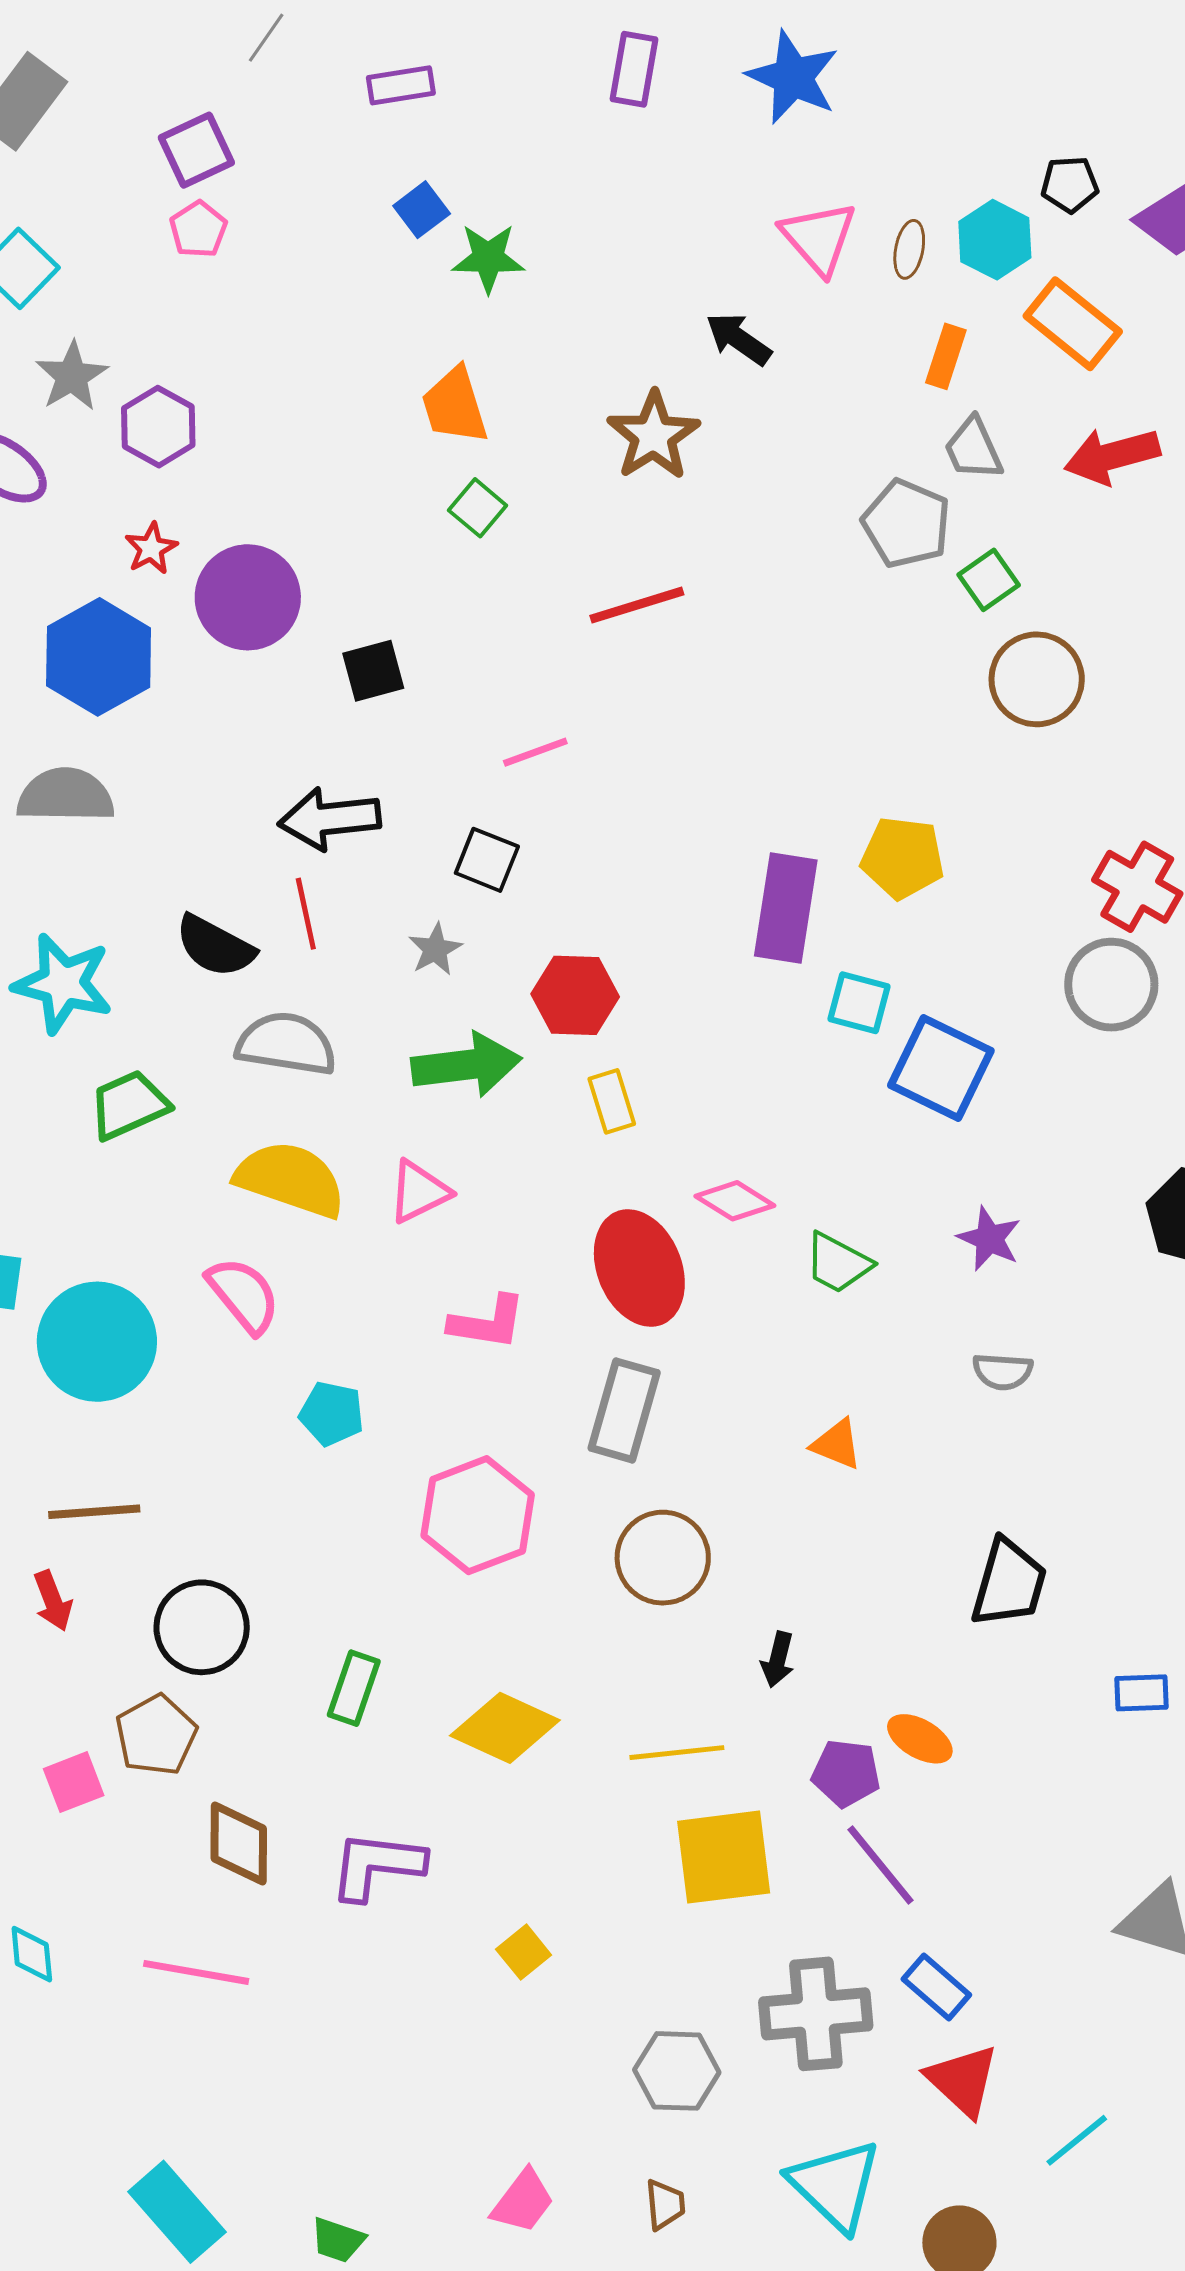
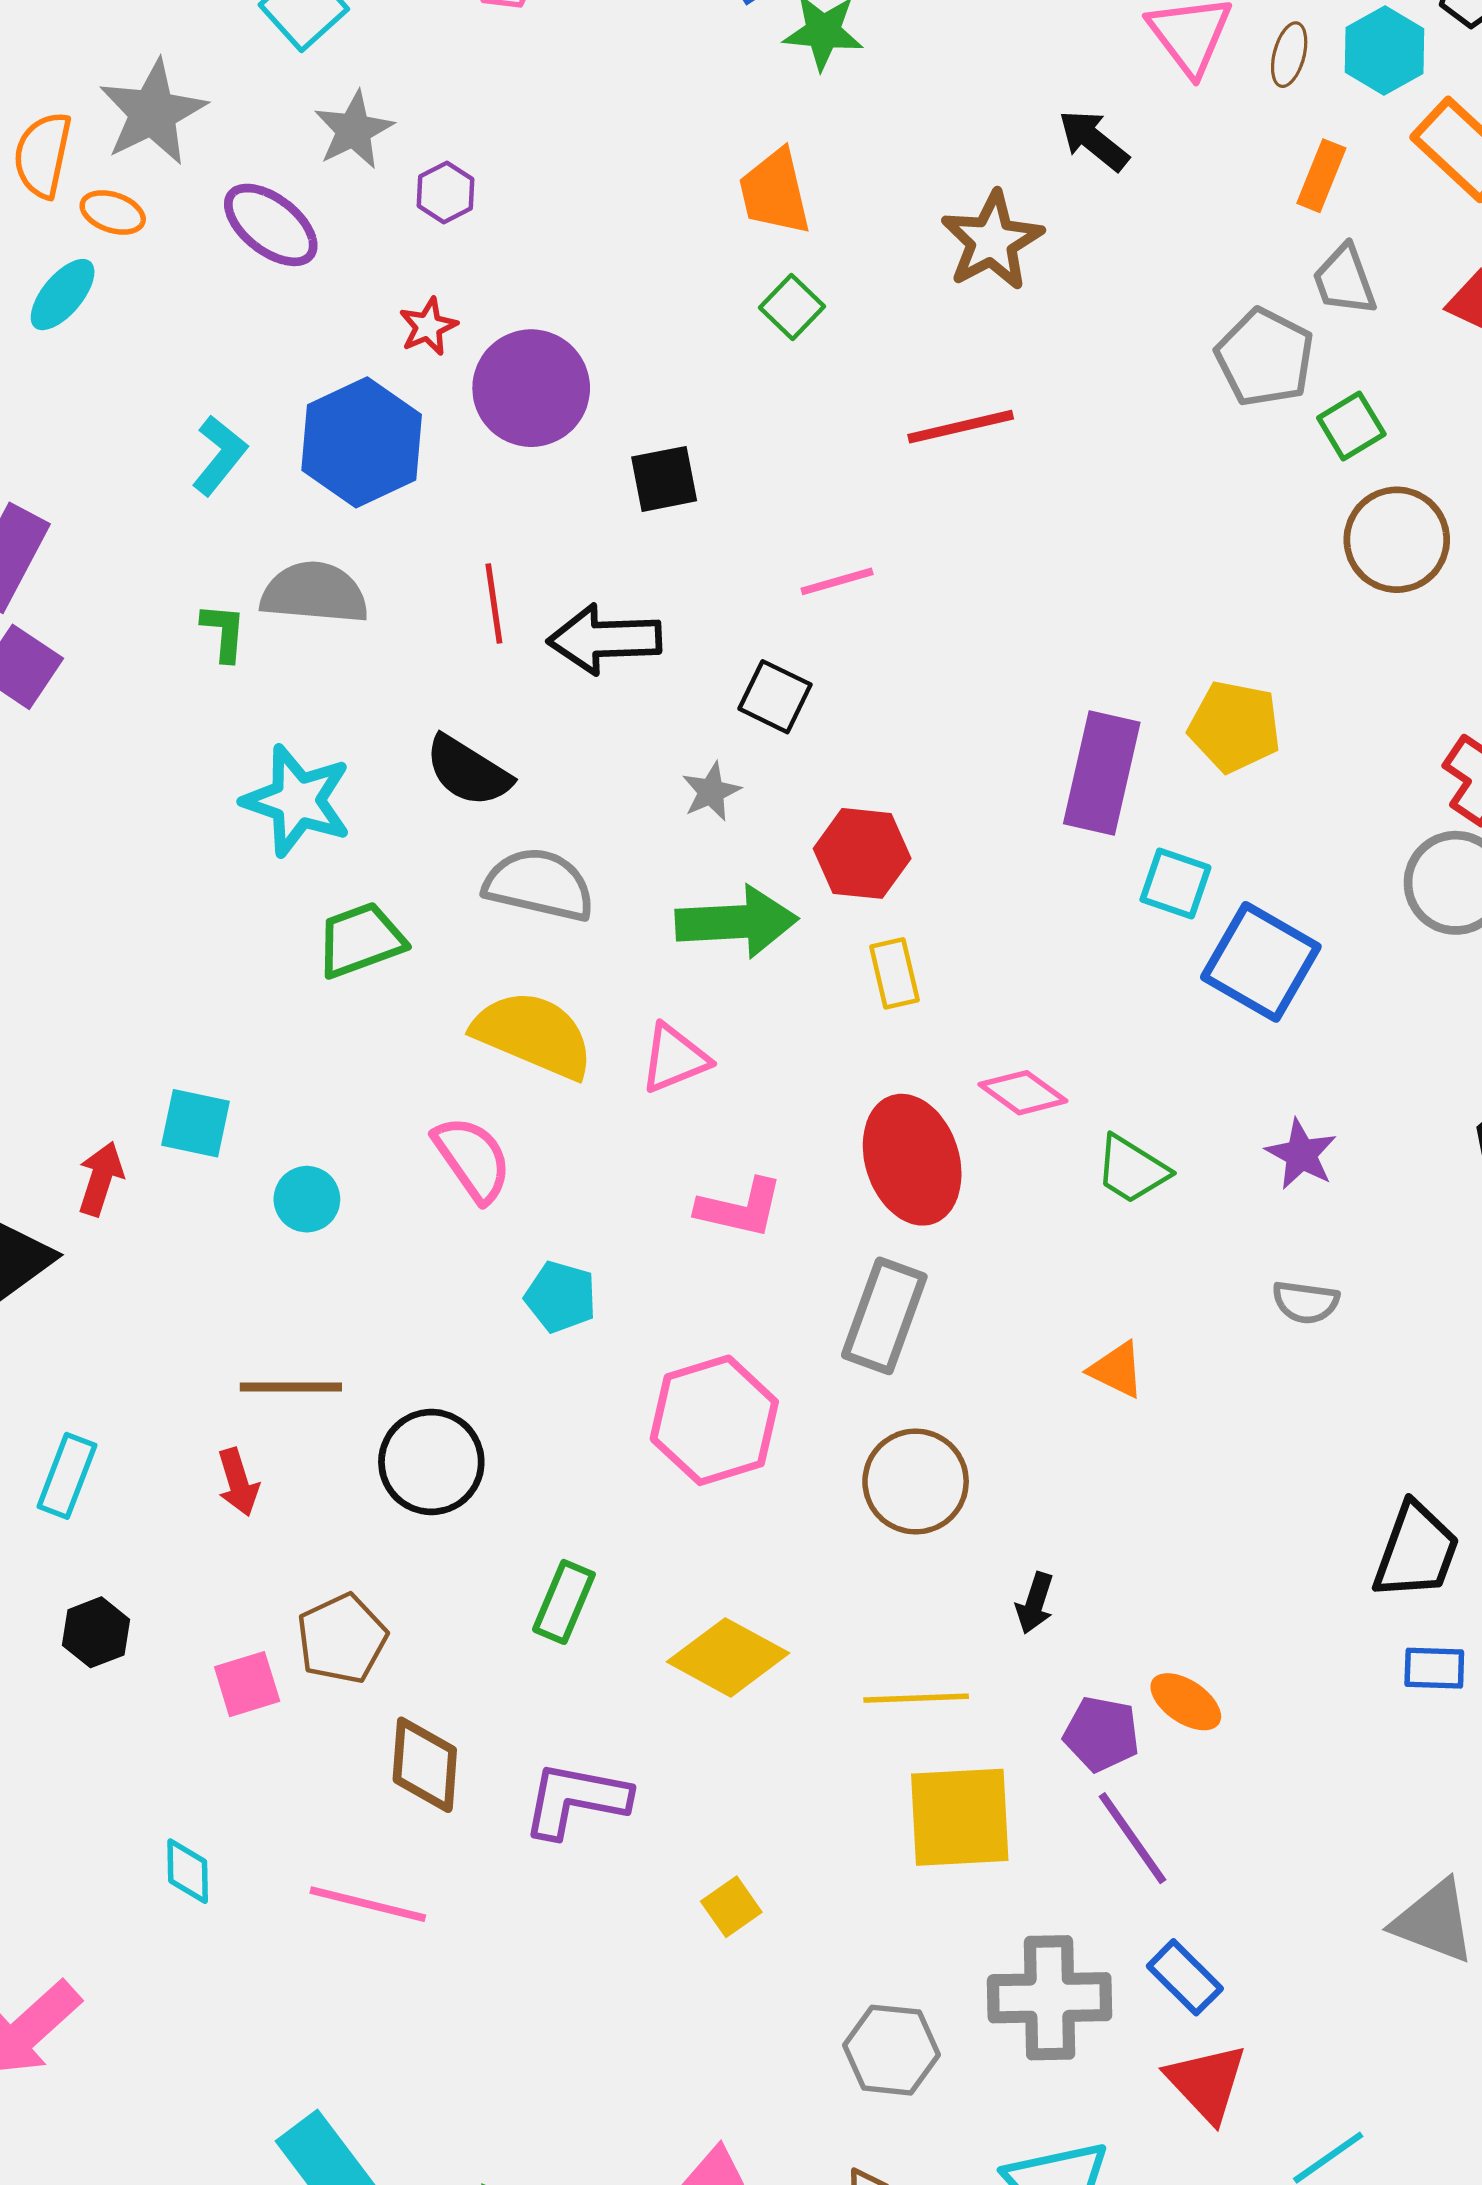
purple hexagon: (158, 427) -> (445, 192), size x0.7
red line: (306, 914) -> (494, 603), moved
cyan circle: (97, 1342) -> (307, 1199), size x0.5
black trapezoid: (1009, 1583) -> (1416, 1551), moved
black circle: (202, 1627) -> (431, 1462), moved

